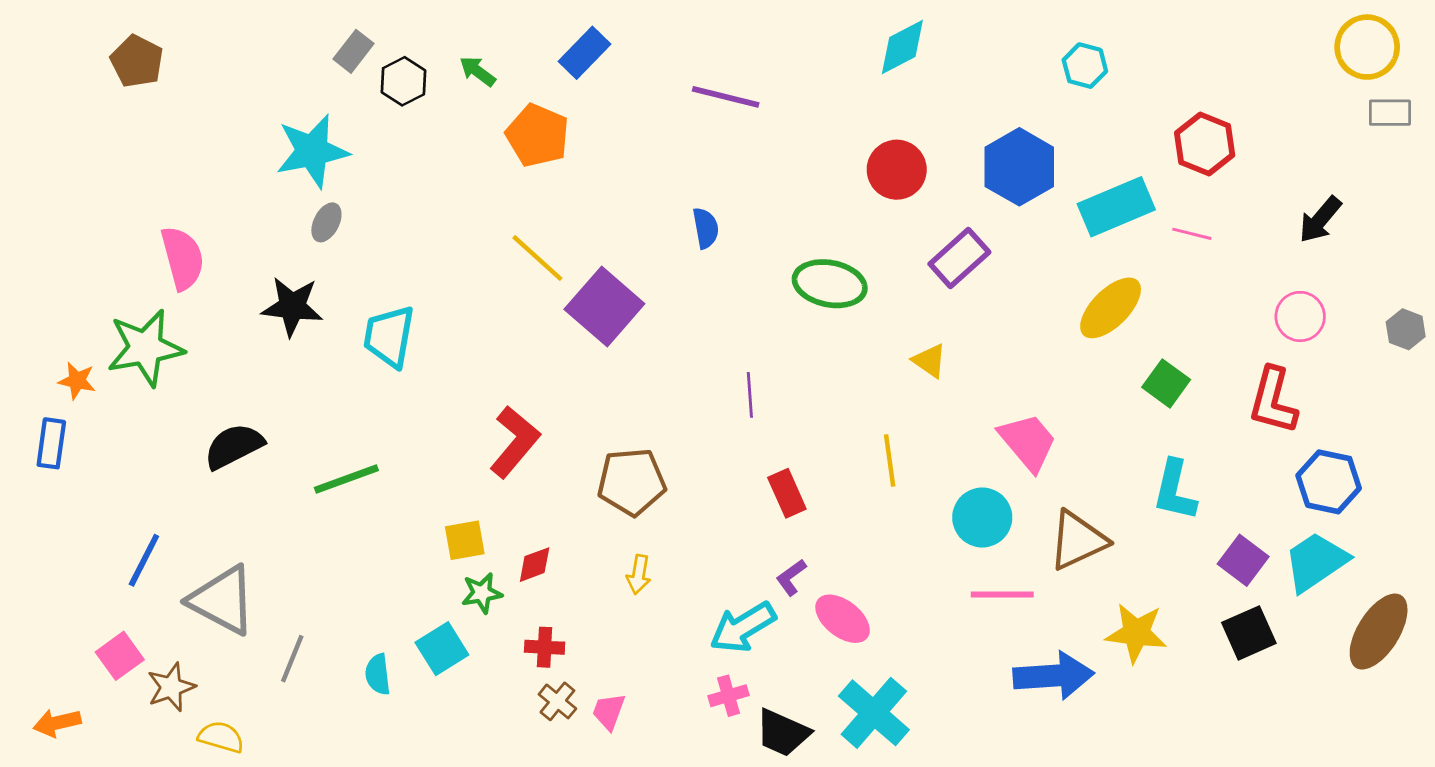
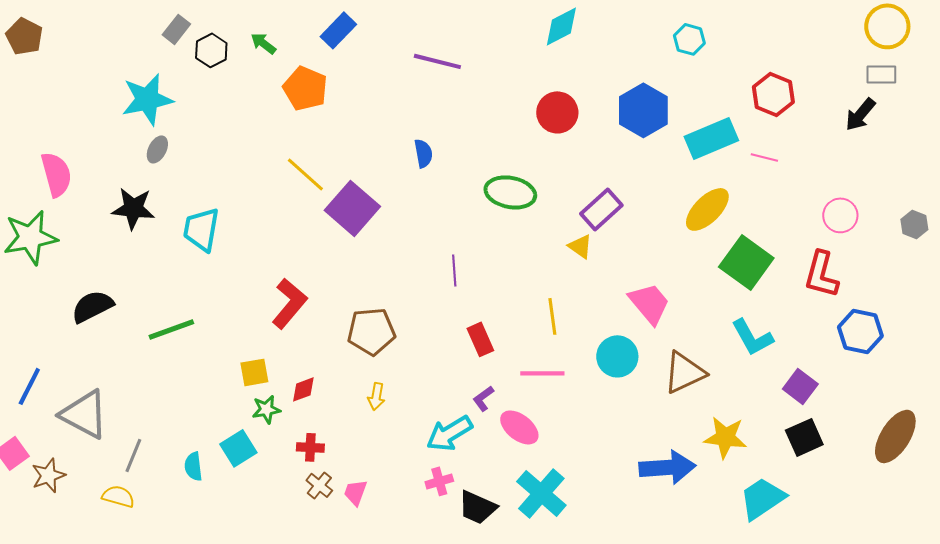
gray rectangle: (1390, 113) -> (881, 74), moved
black arrow: (1320, 220) -> (860, 114), moved
purple rectangle: (959, 258) -> (601, 209), moved
green square: (1166, 383) -> (746, 262), size x1.6
cyan L-shape: (1175, 490) -> (752, 337), turned -42
cyan trapezoid: (1316, 562) -> (762, 498), moved
pink line: (1002, 594) -> (542, 373), moved
yellow semicircle: (221, 737) -> (118, 496), moved

